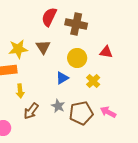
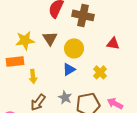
yellow circle: (77, 58) -> (74, 48), moved
yellow arrow: (20, 91) -> (33, 76), moved

